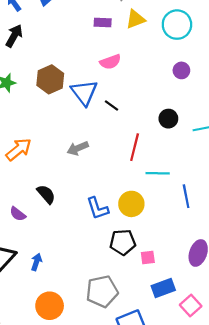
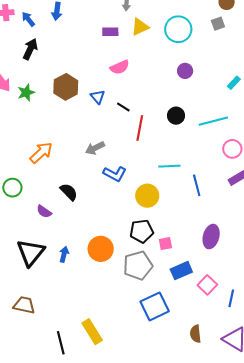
blue triangle: (84, 92) -> (98, 97), size x0.6
red line: (135, 147) -> (140, 128), moved
blue L-shape: (97, 208) -> (115, 174), moved, turned -40
gray pentagon: (102, 291) -> (138, 265), moved
orange circle: (50, 306) -> (101, 249), moved

